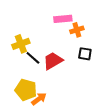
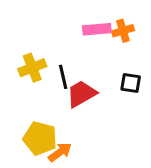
orange cross: (77, 30) -> (123, 31), moved
black line: (33, 58) -> (63, 77), moved, turned 35

